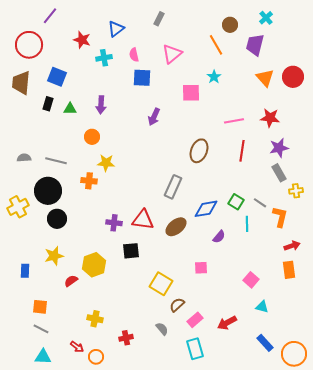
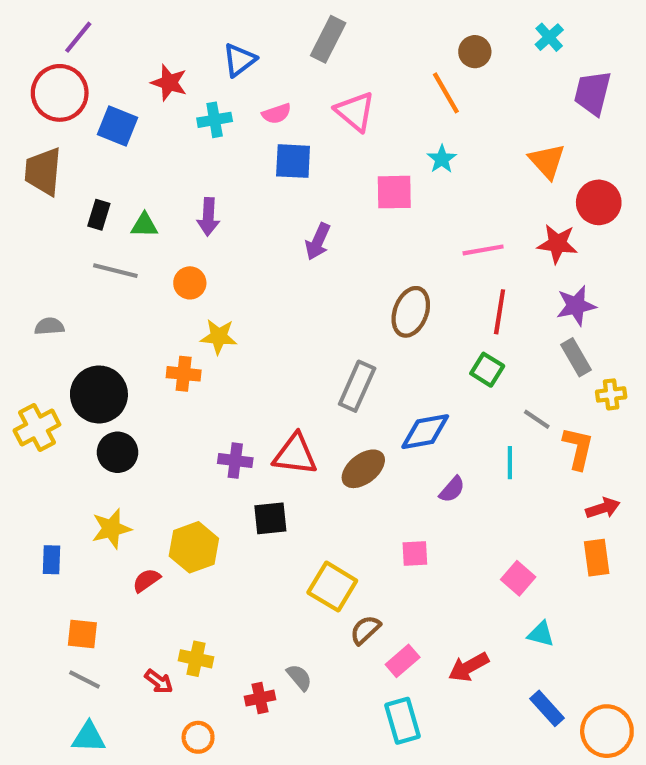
purple line: (50, 16) -> (78, 37), moved
gray rectangle: (159, 19) -> (328, 39), size x1.5
purple trapezoid: (255, 45) -> (593, 93), moved
pink triangle: (172, 54) -> (355, 112), turned -40
pink semicircle: (134, 55) -> (277, 114), turned -96
blue square: (57, 77) -> (118, 126), moved
red circle: (293, 77) -> (599, 202), moved
gray line: (56, 161) -> (115, 271), moved
green square: (236, 202) -> (487, 370), moved
gray semicircle: (162, 329) -> (299, 677), moved
red arrow: (77, 347) -> (159, 682), moved

